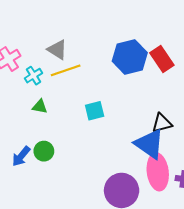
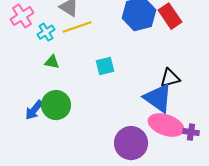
green circle: (44, 151) -> (56, 105), size x1.5
pink ellipse: (158, 172) -> (166, 125), turned -64

